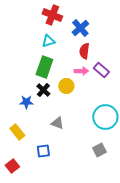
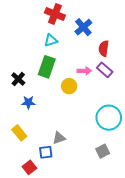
red semicircle: (84, 51) -> (104, 48), moved
black cross: (43, 90) -> (18, 79), moved
gray triangle: (57, 123) -> (59, 138), moved, turned -40
red square: (12, 166) -> (29, 167), moved

